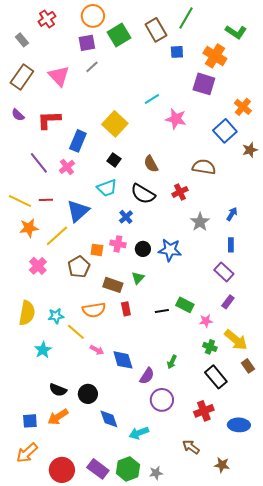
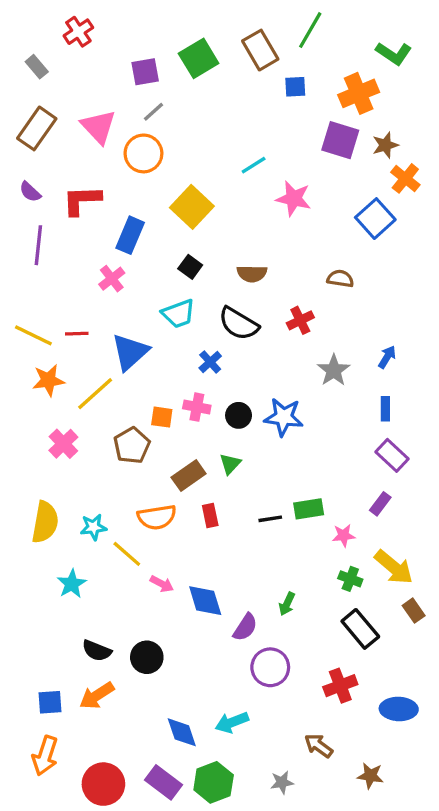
orange circle: (93, 16) -> (143, 153), moved
orange cross: (215, 56) -> (359, 93), turned 35
brown star: (250, 150) -> (385, 145), moved
purple line: (39, 163) -> (38, 245), moved, turned 45
brown semicircle: (151, 164) -> (252, 274), turned -60
brown semicircle: (204, 167) -> (340, 279), size x0.7
purple rectangle: (224, 272) -> (392, 455), moved
brown rectangle: (113, 285) -> (189, 475), turned -54
green rectangle: (185, 305) -> (309, 509), turned -36
blue diamond: (109, 419) -> (182, 732), moved
orange arrow: (27, 453) -> (45, 756), turned -30
gray star: (156, 473) -> (282, 782), moved

